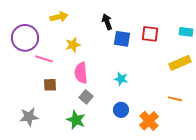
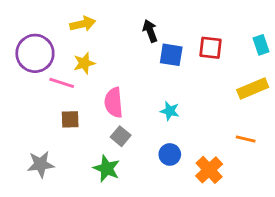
cyan rectangle: (186, 32) -> (261, 45), turned 64
yellow star: (73, 45) -> (84, 63), moved

